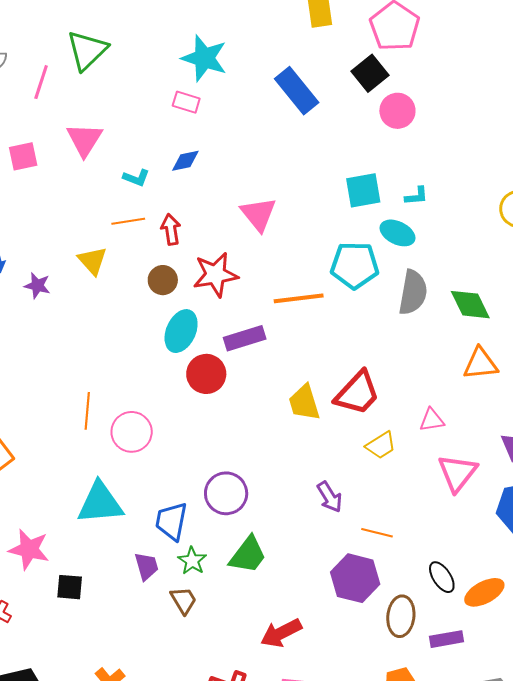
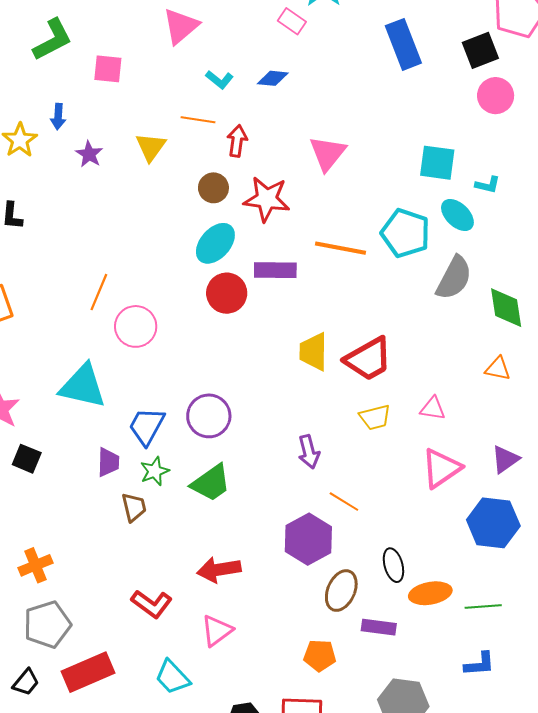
pink square: (23, 156) -> (108, 69), moved
orange triangle: (480, 364) -> (498, 369), size x0.7

